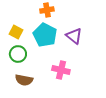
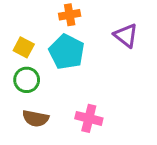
purple triangle: (74, 36) -> (126, 35), moved
pink cross: (61, 70) -> (89, 118), moved

